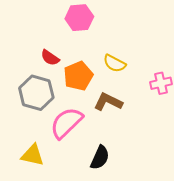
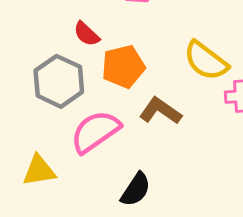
yellow semicircle: (115, 63) -> (206, 61), moved, size x1.4
yellow triangle: (33, 155) -> (39, 171), turned -30

